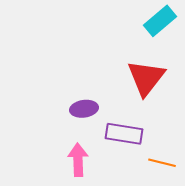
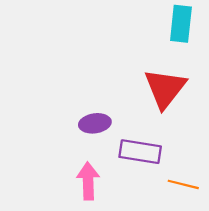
cyan rectangle: (160, 21) -> (181, 24), turned -44

